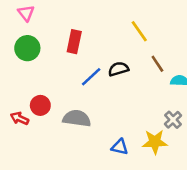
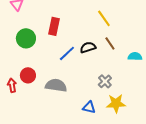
green circle: (27, 48) -> (26, 38), moved
brown line: (157, 64) -> (110, 43), moved
red arrow: (20, 118) -> (12, 85), turned 56
gray cross: (173, 120) -> (105, 81), moved

